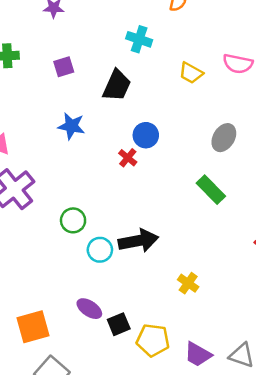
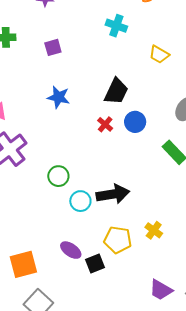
black trapezoid: (117, 86) -> (116, 91), moved
blue circle: (146, 135) -> (135, 122), moved
yellow pentagon: (153, 340) -> (118, 240), moved

